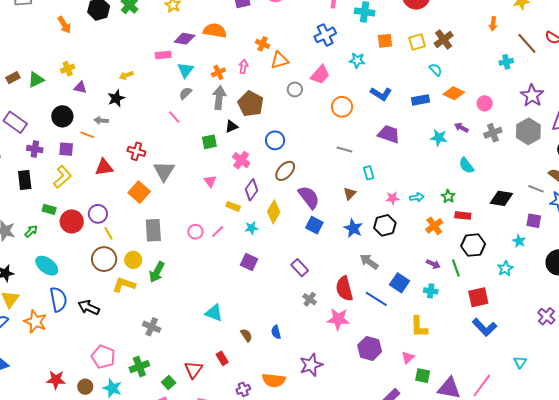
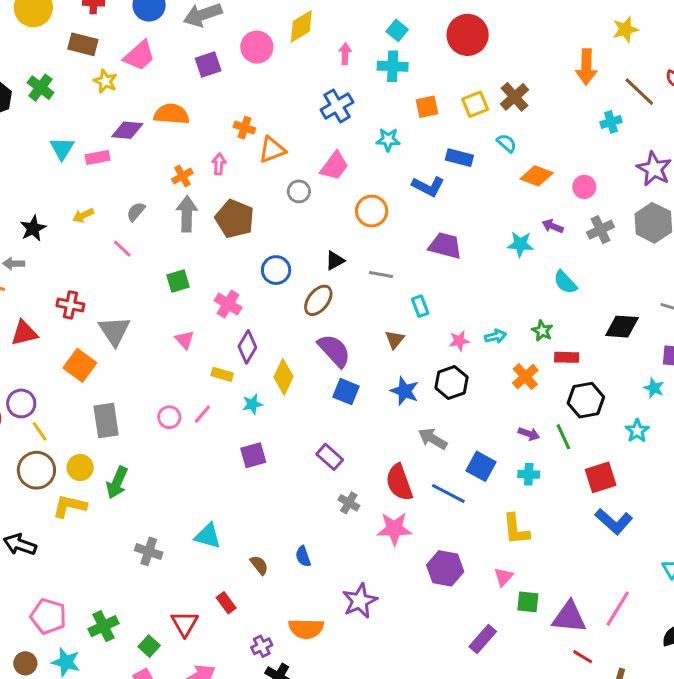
orange arrow: (493, 24) -> (586, 67), size x1.6
cyan triangle: (185, 70) -> (62, 148), moved
yellow arrow: (126, 75) -> (83, 215), moved
blue rectangle: (421, 100) -> (459, 158), moved, turned 30
black triangle: (231, 127) -> (335, 261), moved
brown ellipse: (285, 171) -> (318, 300), moved
purple square: (249, 262) -> (253, 455), turned -36
gray cross: (152, 327) -> (149, 551), moved

